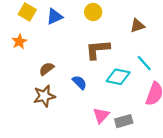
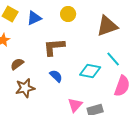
brown triangle: (137, 26) -> (107, 26), size x1.6
brown L-shape: (98, 49) -> (54, 47), moved
brown semicircle: (47, 69) -> (17, 64), moved

